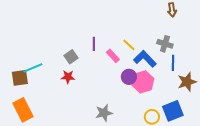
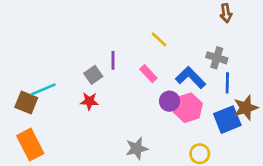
purple line: (94, 44) -> (113, 60), moved
yellow line: (129, 45) -> (159, 39), moved
brown square: (20, 78) -> (26, 102), turned 30
blue square: (173, 111) -> (227, 120), moved

